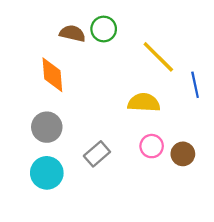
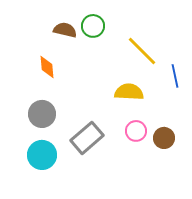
orange diamond: (52, 75) -> (47, 67), size x0.7
gray rectangle: (97, 154) -> (87, 138), size x1.4

